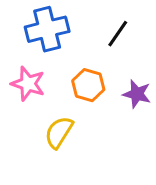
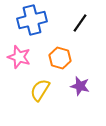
purple star: (137, 94) -> (80, 86), moved

